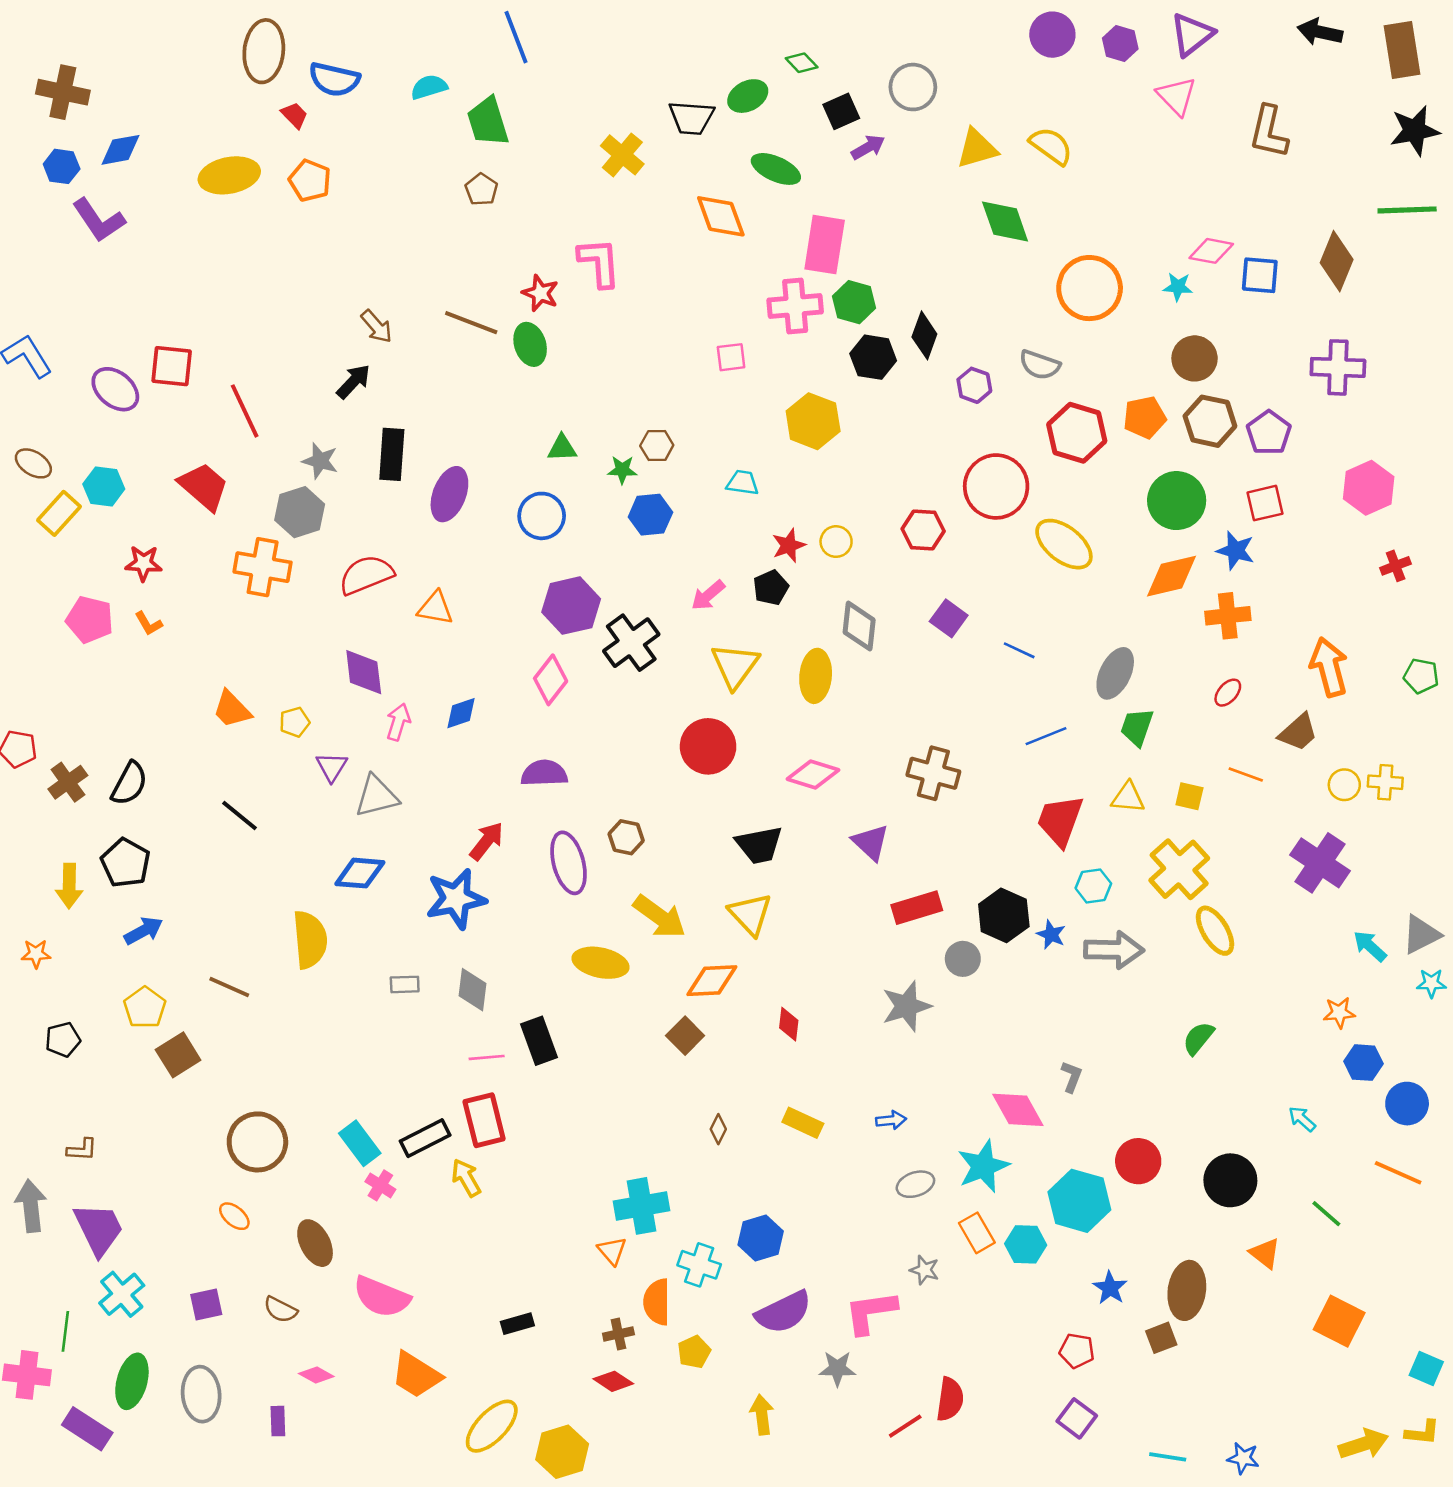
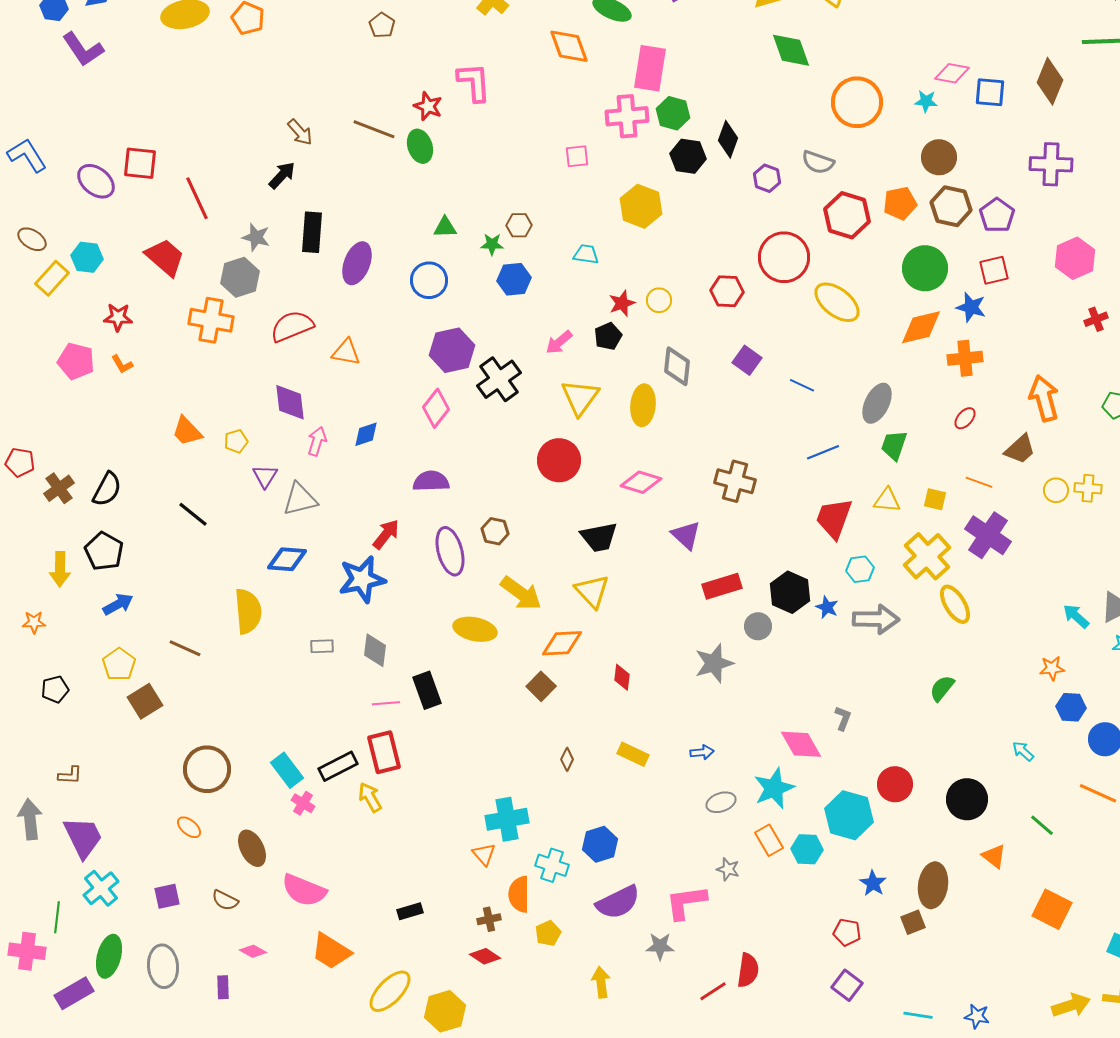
purple cross: (1320, 863) -> (988, 535), moved
purple rectangle: (87, 1429) -> (74, 993), turned -63

